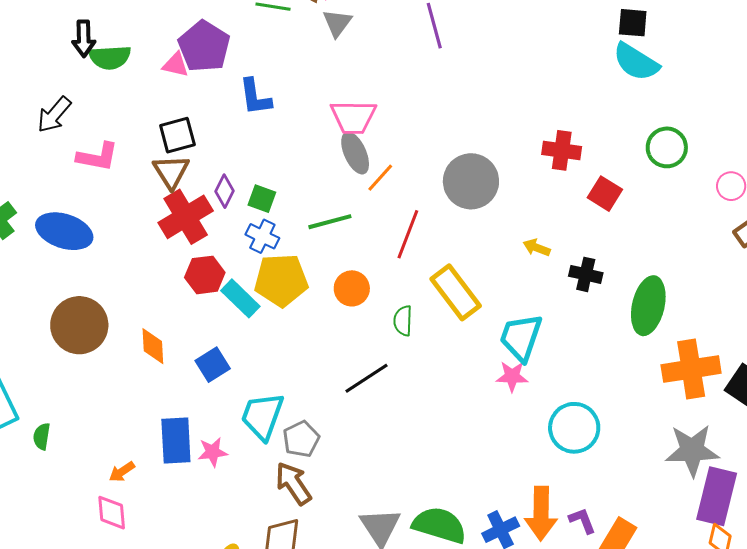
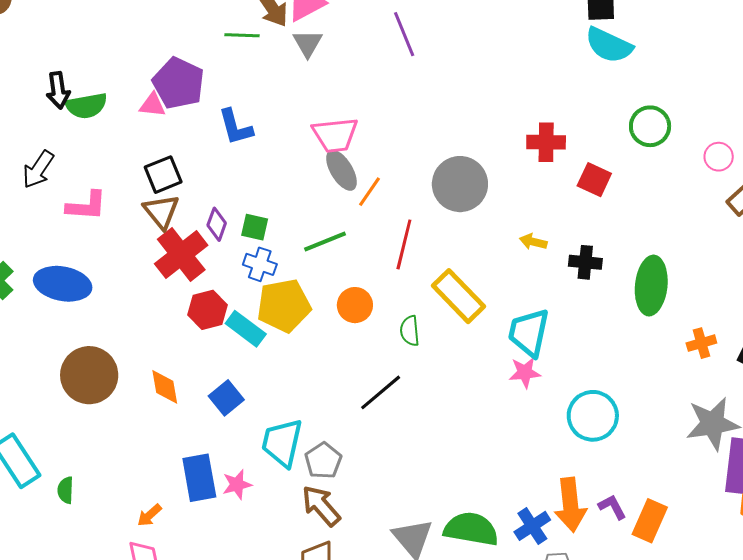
orange cross: (691, 369) -> (701, 343), size x0.5

